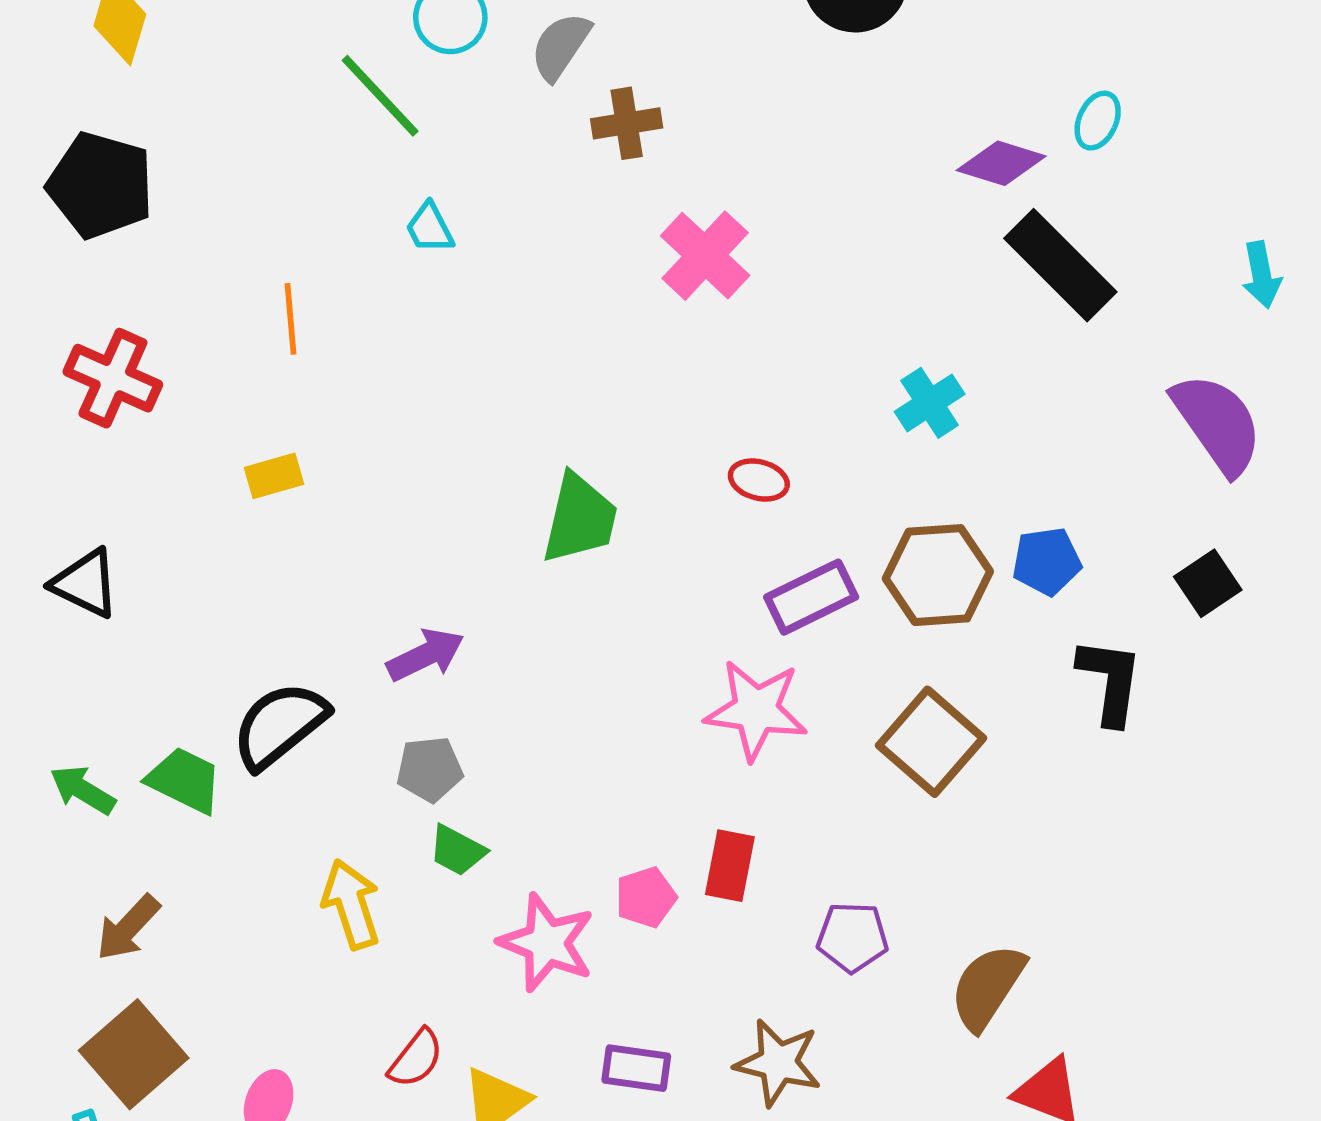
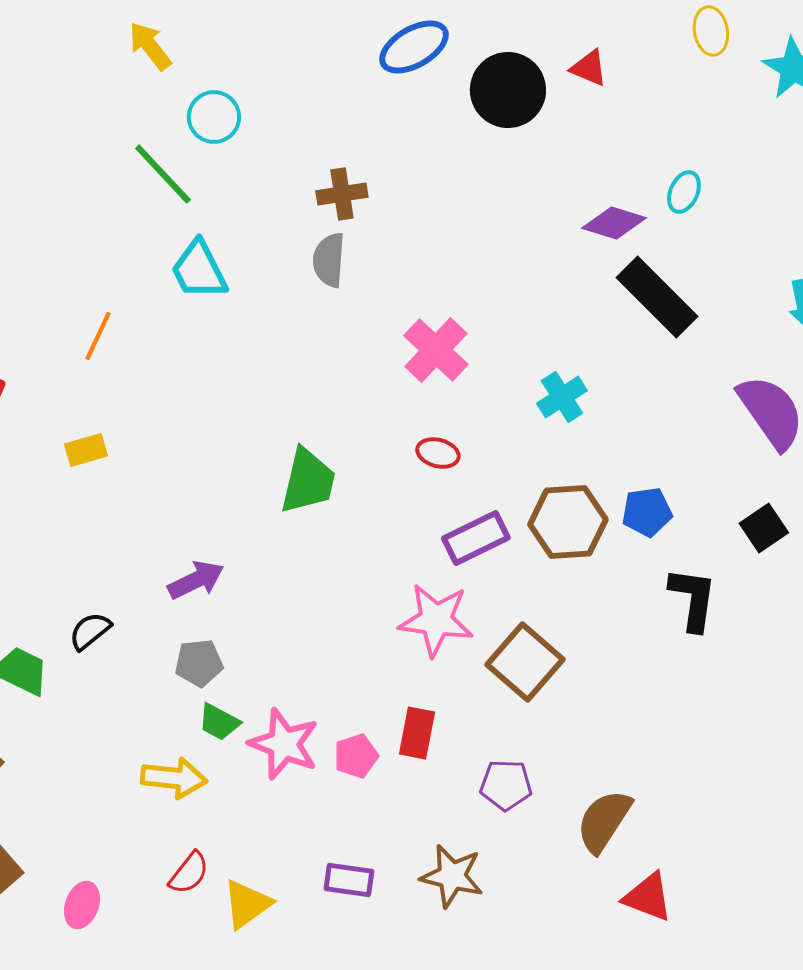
gray semicircle: (561, 46) -> (329, 260), moved, turned -30
cyan trapezoid: (430, 228) -> (199, 270), size x1.6
pink cross: (705, 256) -> (436, 350), moved
orange line: (291, 319) -> (98, 336), turned 30
black semicircle: (280, 725) -> (90, 631), size x0.6
brown square: (931, 742) -> (525, 662), moved
yellow arrow: (351, 904) -> (174, 778), moved, turned 114
pink star: (547, 943) -> (284, 744), moved

